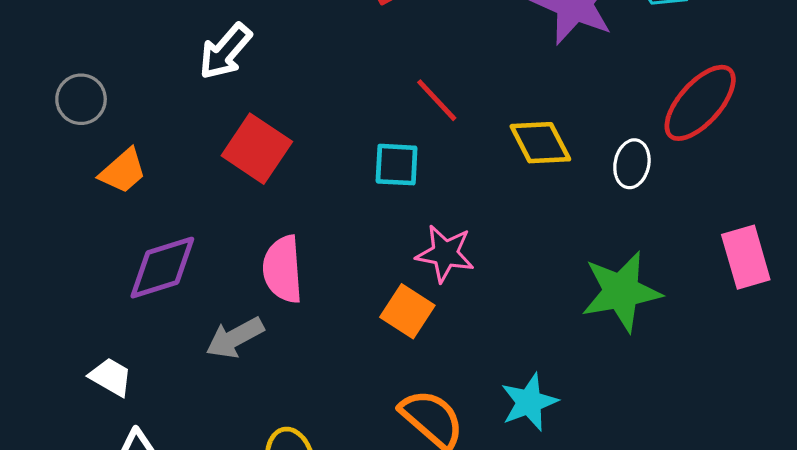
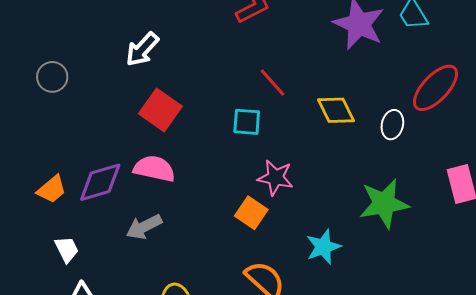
orange trapezoid: (123, 171) -> (52, 189), moved
pink semicircle: (283, 269) -> (154, 169), moved, turned 105
white trapezoid: (111, 377) -> (67, 249), turned 32
cyan star: (529, 402) -> (323, 247), moved

